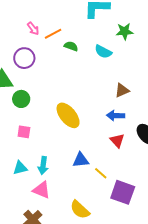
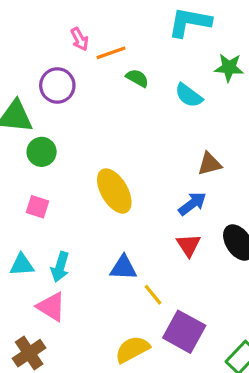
blue arrow: (116, 116) -> (192, 204), turned 132
yellow semicircle: (80, 210) -> (132, 349), moved, turned 100

